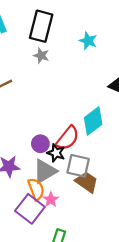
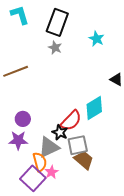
purple circle: (40, 144) -> (23, 119), moved
gray square: (78, 166) -> (78, 145), turned -30

